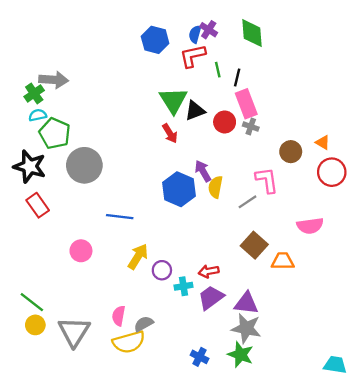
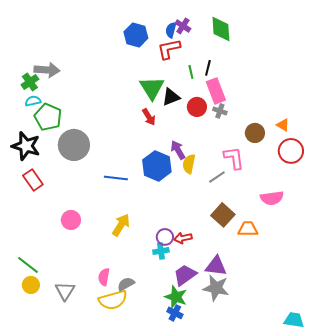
green line: (218, 70) -> (191, 72), moved
blue line: (120, 217) -> (116, 178), moved
purple circle: (162, 270) -> (165, 237), moved
purple trapezoid: (211, 298) -> (185, 275), moved
gray triangle: (74, 332) -> (65, 291), size x0.7
green star: (241, 355) -> (176, 297), moved

